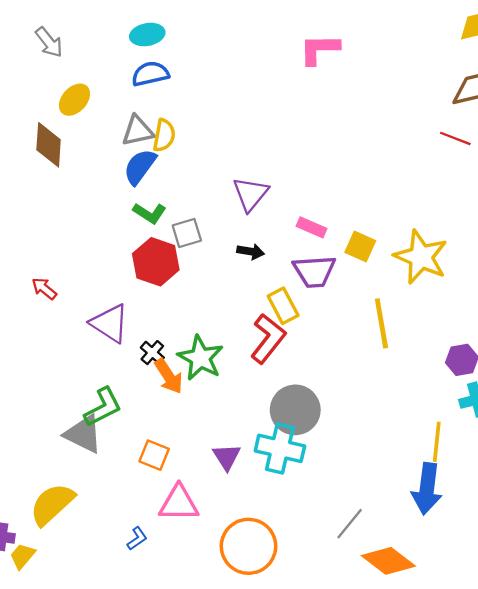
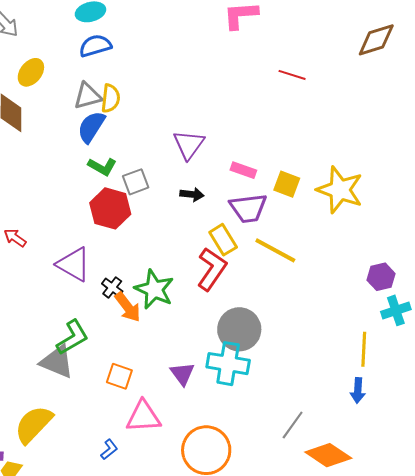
red line: (455, 138) -> (292, 75), moved
yellow line: (381, 323) -> (275, 250), moved, turned -48
blue arrow: (427, 489) -> (358, 390), size x0.6

